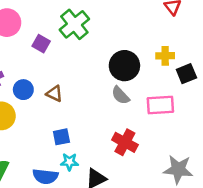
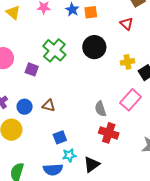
black circle: (124, 66) -> (94, 47), moved
gray semicircle: (121, 95) -> (100, 109), moved, turned 35
pink rectangle: (160, 105) -> (131, 100), turned -35

